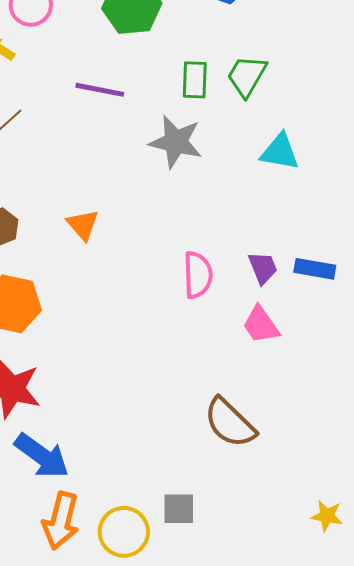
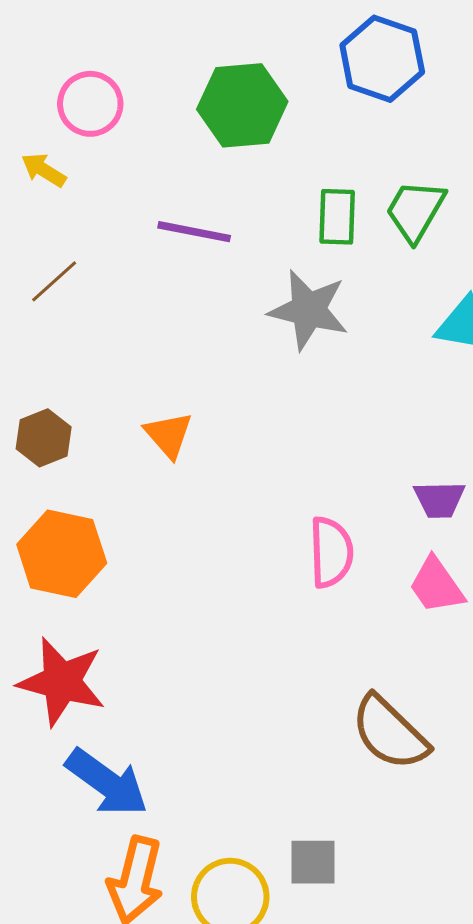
purple trapezoid: (263, 268) -> (439, 500), turned 111
pink semicircle: (198, 275) -> (331, 552), moved

